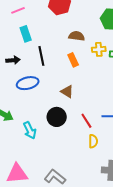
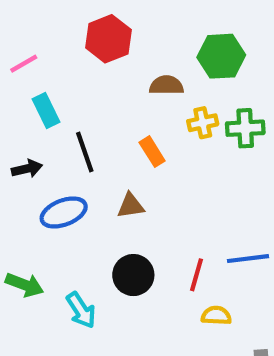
brown semicircle: (77, 36) -> (166, 85), moved
brown triangle: (67, 92) -> (131, 206), moved, turned -32
red line: (86, 121) -> (197, 275), turned 56
yellow semicircle: (93, 141) -> (216, 316), turned -80

